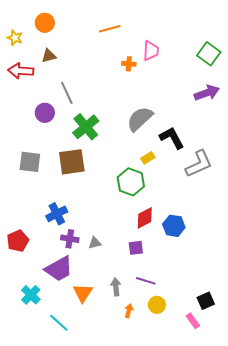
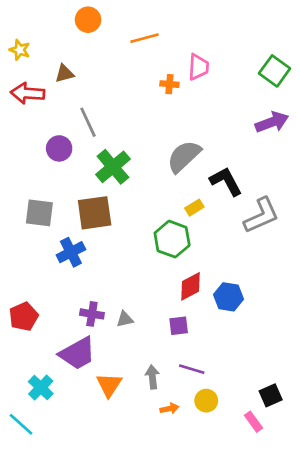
orange circle: (45, 23) -> (88, 20), moved
blue cross: (57, 214) -> (71, 252), moved
orange arrow: (129, 311) -> (169, 409), turned 64
cyan line: (59, 323) -> (21, 424), moved

